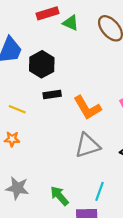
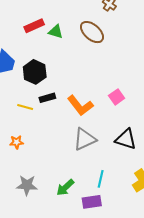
yellow line: (17, 109) -> (25, 107), moved
green arrow: (59, 196) -> (65, 187), turned -84

